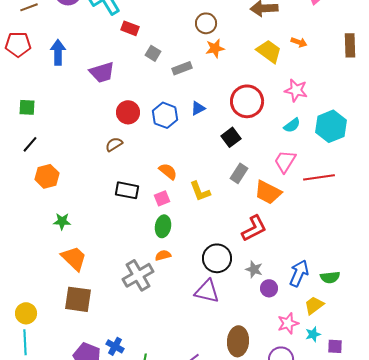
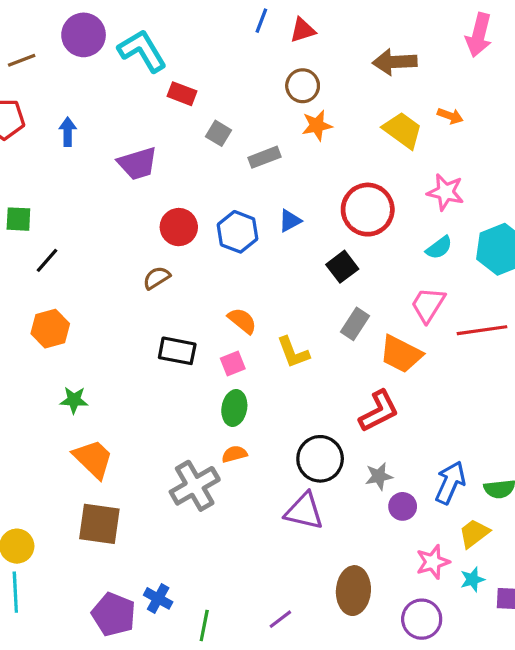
blue arrow: (58, 52) -> (68, 132), size x0.7
black line: (30, 144) -> (47, 260), moved
gray star: (254, 269) -> (379, 476), turned -30

